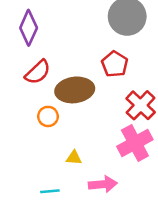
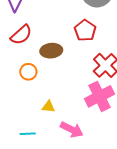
brown ellipse: (75, 90) -> (51, 51), size x0.7
pink arrow: (103, 184) -> (72, 130), turned 30

